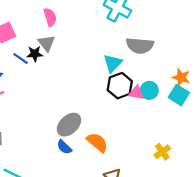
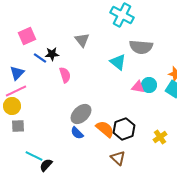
pink semicircle: (50, 17) -> (65, 75), moved
gray triangle: (47, 43) -> (82, 40), moved
cyan triangle: (113, 63) -> (118, 62), turned -36
black hexagon: (120, 86) -> (124, 129), moved

